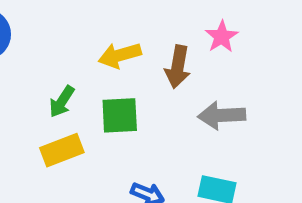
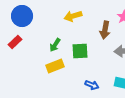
yellow arrow: (120, 55) -> (73, 16), moved

